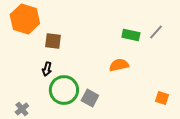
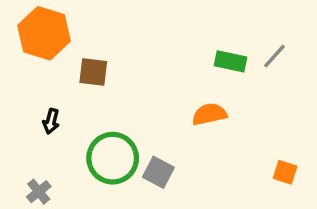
black arrow: (47, 69) -> (51, 121), moved

